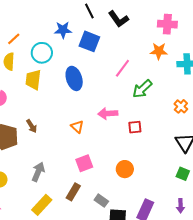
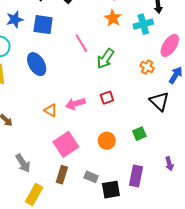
orange star: (159, 51) -> (113, 18), turned -30
pink line: (122, 68) -> (81, 43), turned -54
pink arrow: (108, 113) -> (75, 104), moved
pink square: (84, 163) -> (66, 144), size x1.4
gray arrow: (38, 172) -> (23, 163), turned 138
green square: (183, 174) -> (139, 134), moved, turned -32

